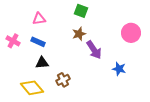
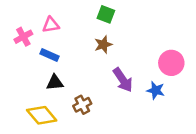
pink circle: (131, 33) -> (171, 63), moved
pink cross: (13, 41) -> (23, 37), moved, turned 32
purple arrow: (94, 50) -> (123, 80), moved

